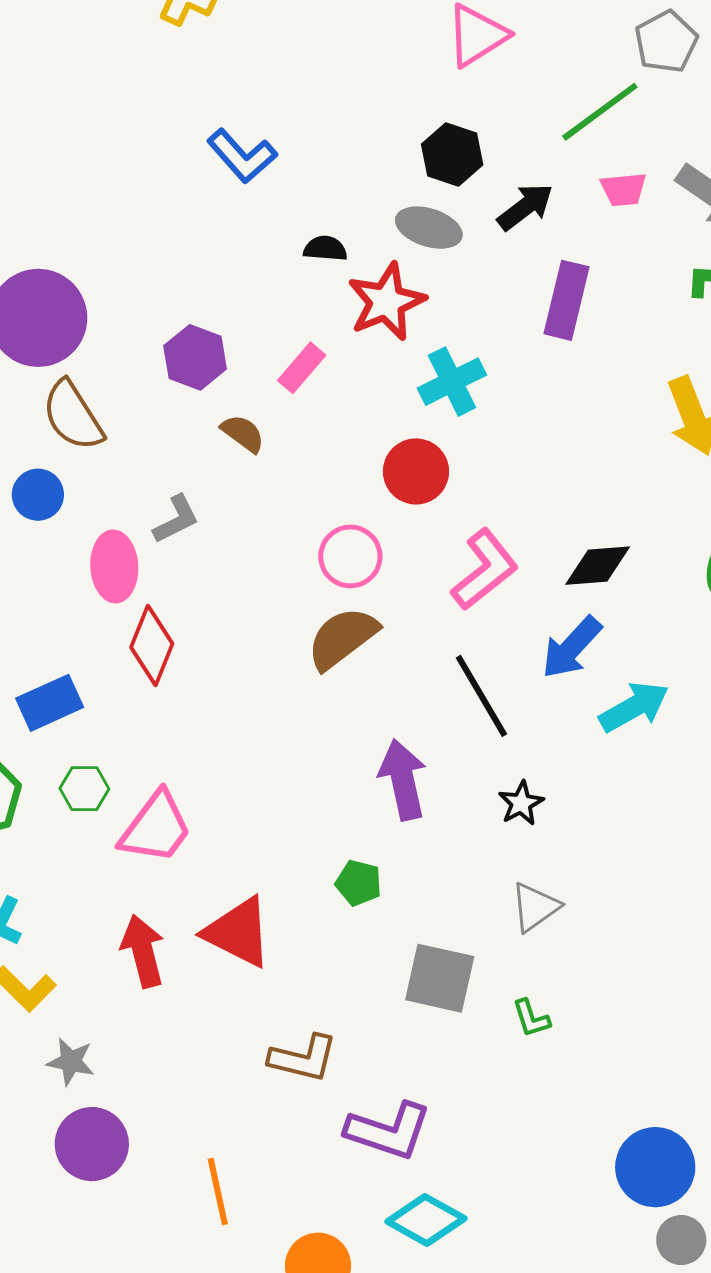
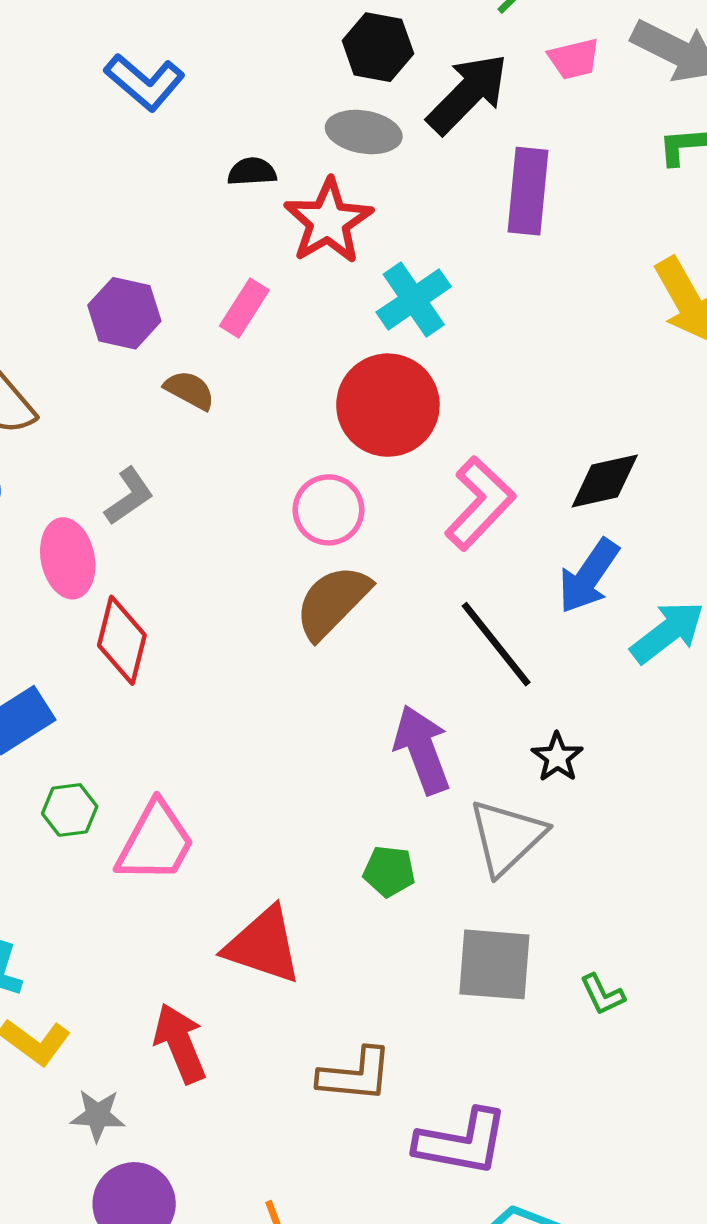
black arrow: (525, 207) -> (468, 94), size x1.4
red circle: (416, 471) -> (388, 405), size x1.4
gray triangle: (535, 907) -> (507, 837), moved, size x1.4
red arrow: (143, 951) -> (180, 1043), moved

